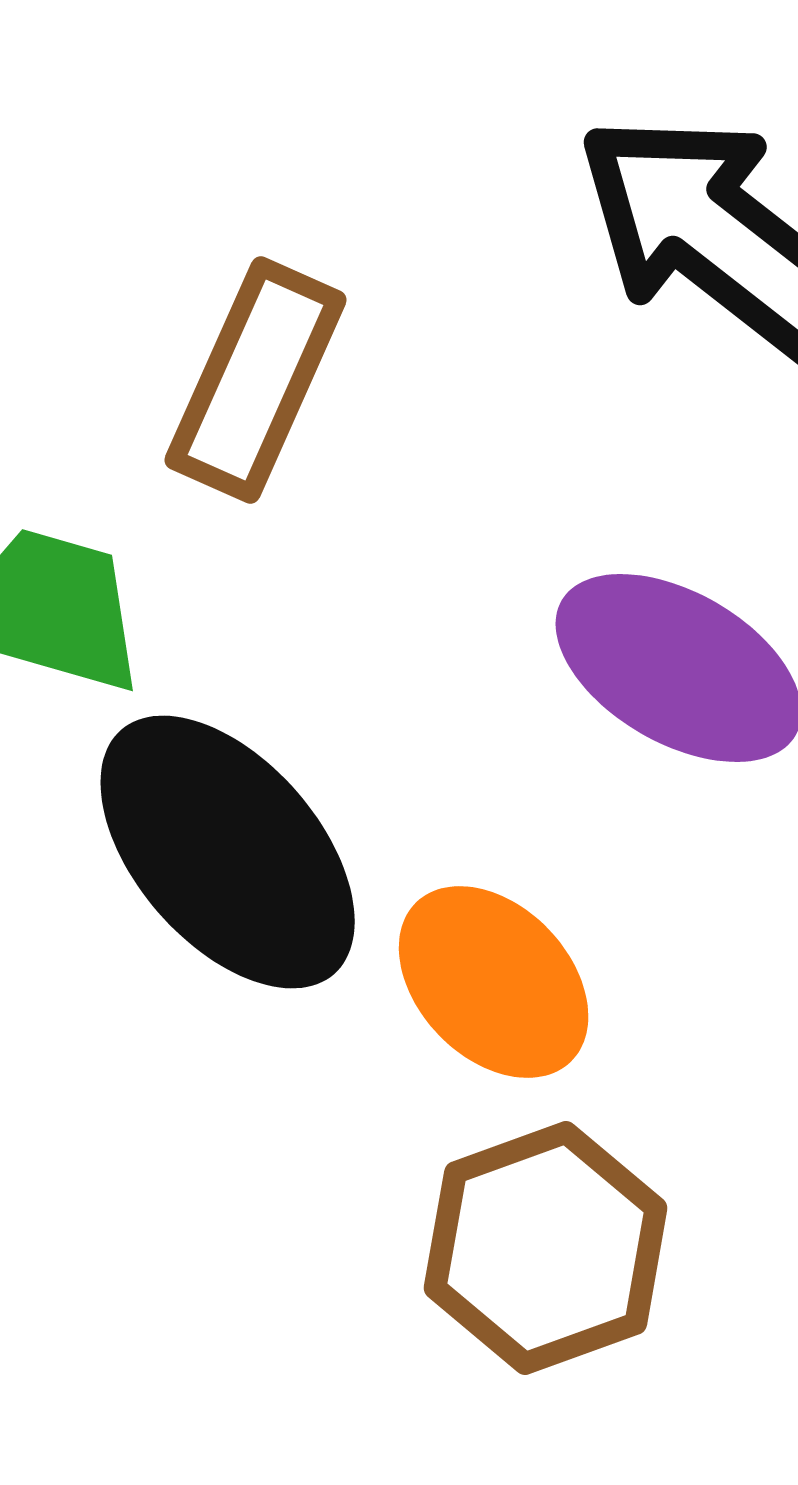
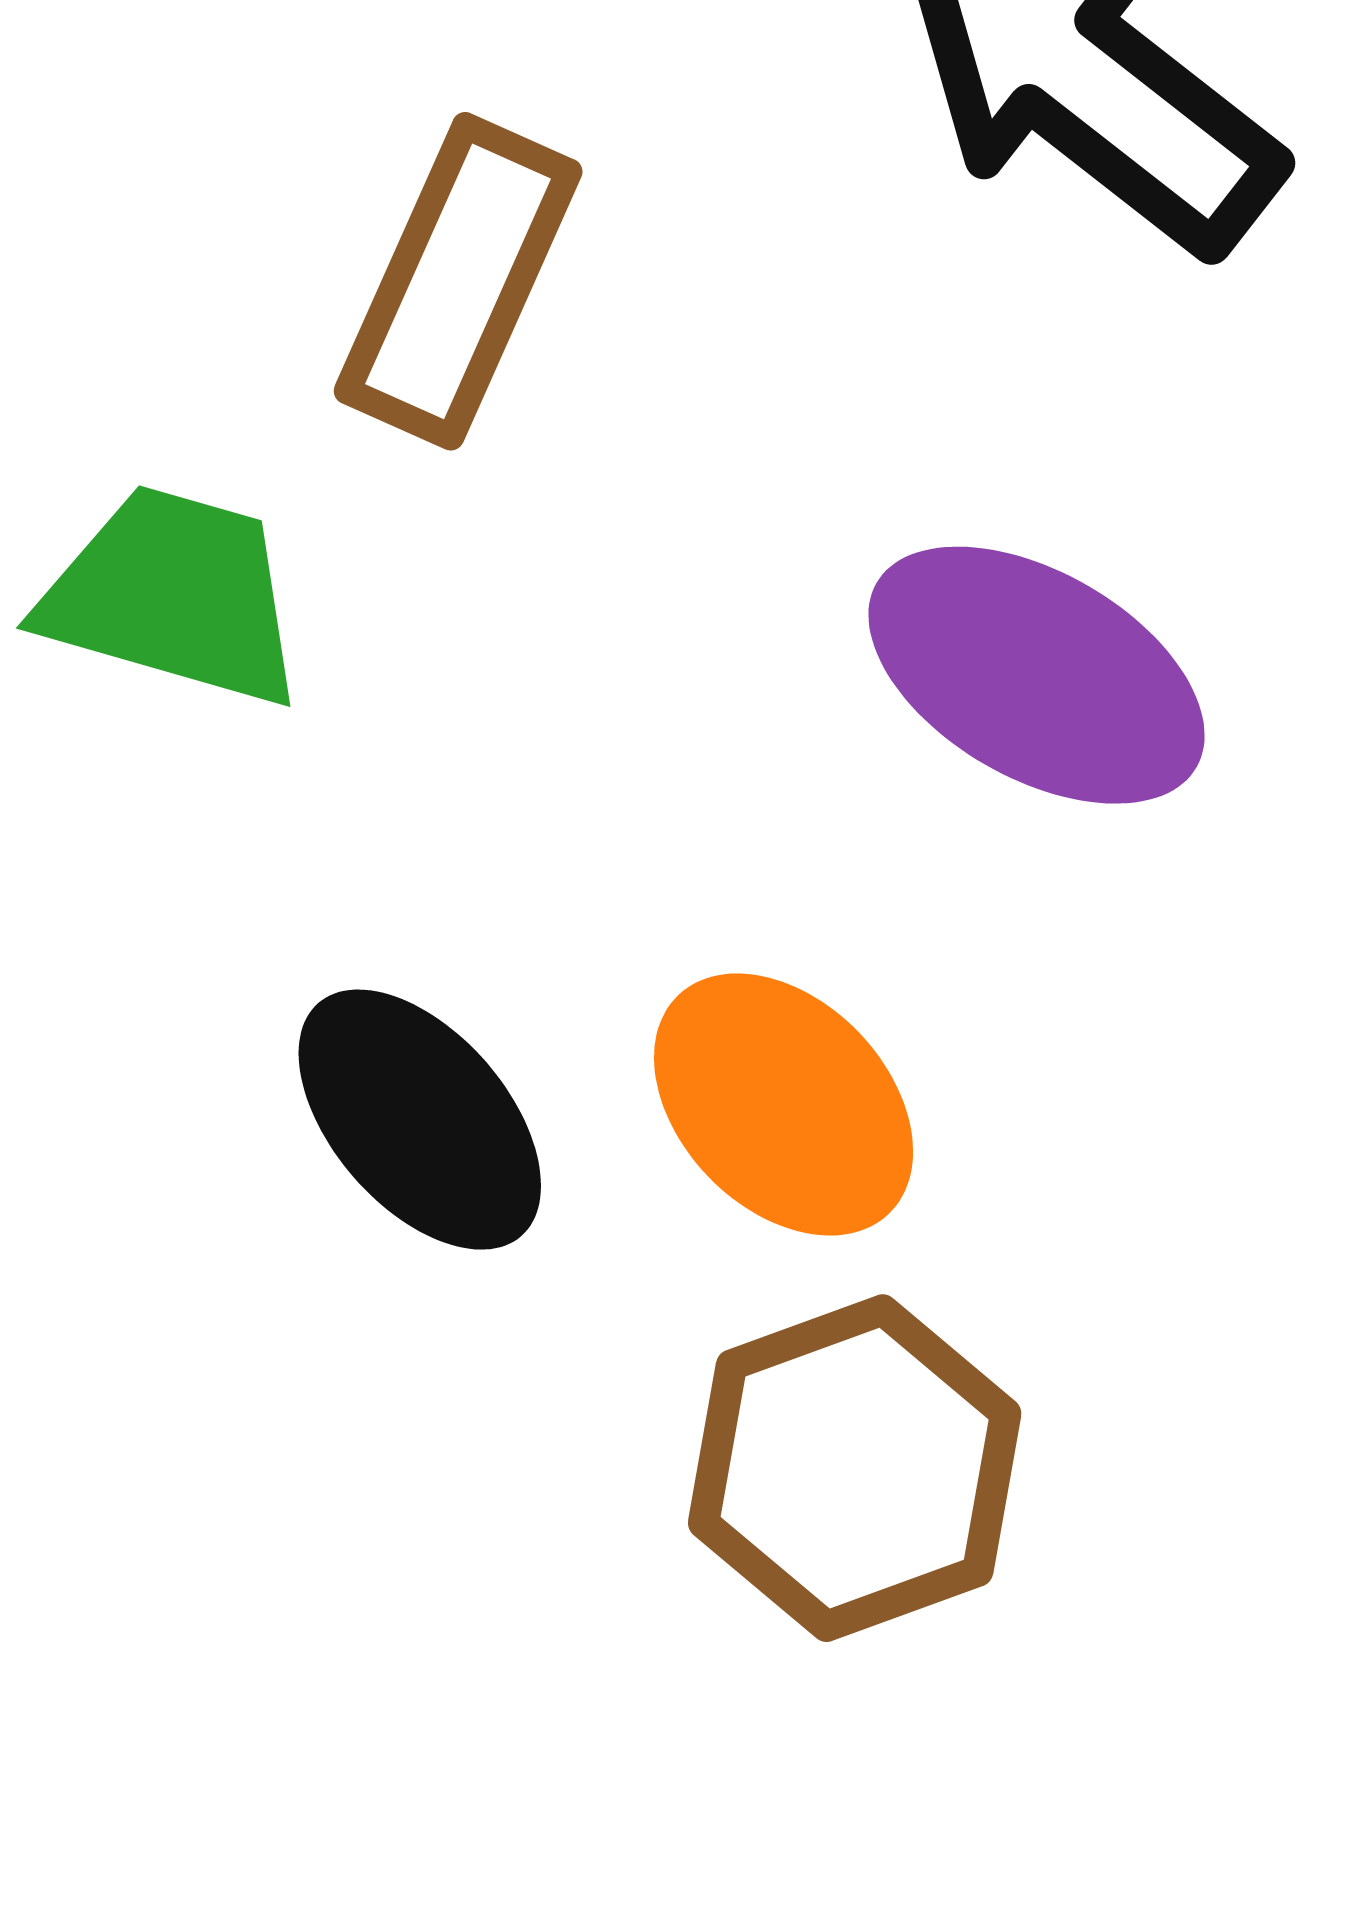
black ellipse: (228, 852) -> (420, 1120), moved, size x0.7

